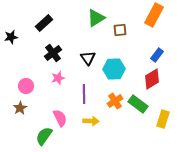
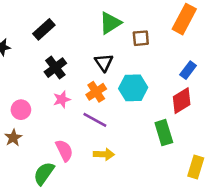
black triangle: (88, 58) -> (104, 62), moved
purple line: (84, 94) -> (95, 120), turned -60
orange cross: (115, 101) -> (96, 92), moved
green rectangle: (138, 104) -> (164, 133), turned 36
yellow rectangle: (163, 119) -> (196, 167), moved

